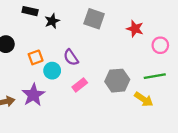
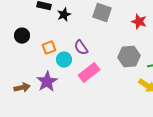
gray hexagon: (117, 81) -> (129, 57), moved
pink rectangle: (80, 85) -> (89, 73), size x1.5

